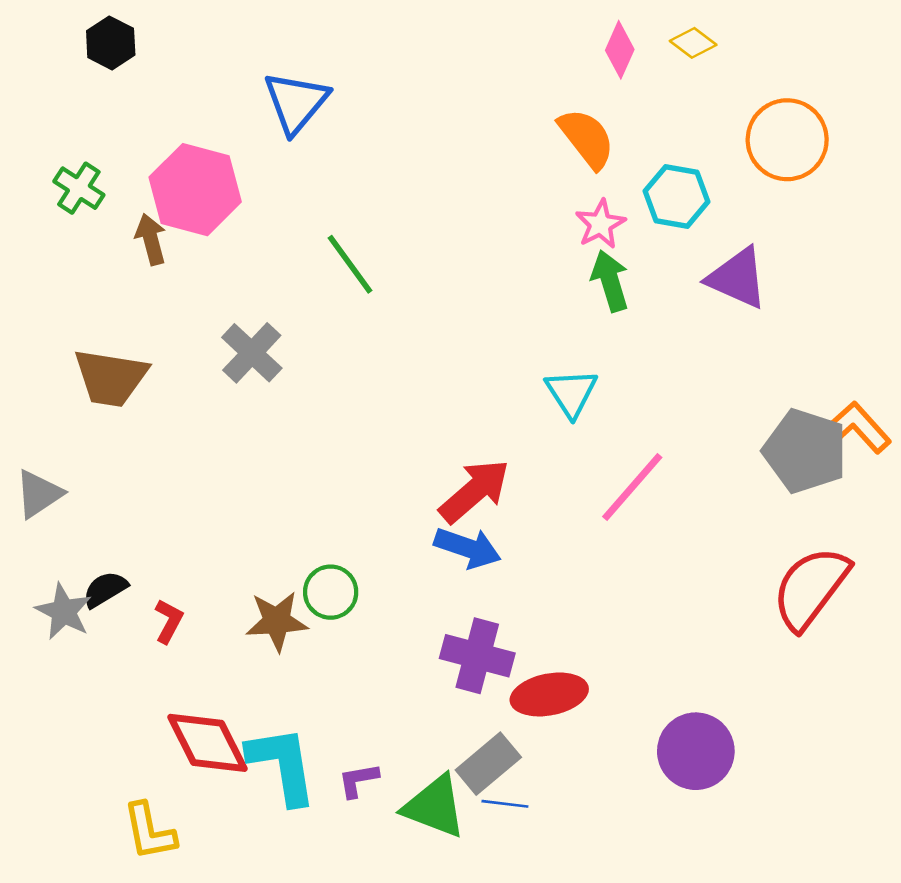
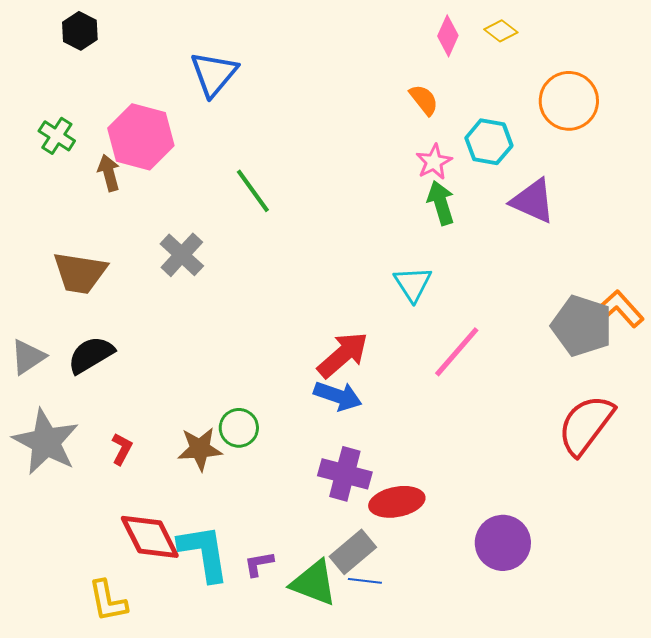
orange semicircle: (587, 138) -> (424, 100), size x0.7
black semicircle: (105, 589) -> (91, 355), moved, size x1.4
gray star: (64, 611) -> (46, 442), size x1.6

